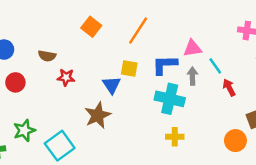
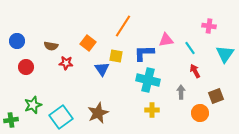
orange square: (91, 27) -> (88, 43), moved
cyan line: (215, 66) -> (190, 48), moved
gray arrow: (192, 76) -> (181, 92), moved
brown star: (98, 115) -> (98, 113), moved

